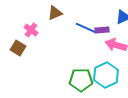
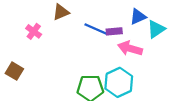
brown square: (18, 48) -> (14, 71), moved

